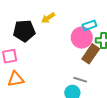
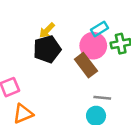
black pentagon: (24, 31) -> (47, 49), moved
brown rectangle: (91, 54) -> (86, 65), moved, turned -60

